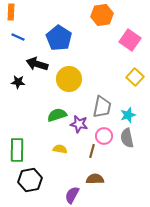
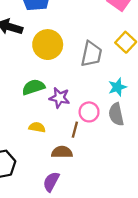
gray trapezoid: (102, 107) -> (91, 54), moved
brown semicircle: (95, 179) -> (62, 152), moved

